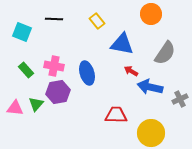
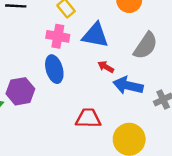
pink cross: (54, 66) -> (58, 36), moved

